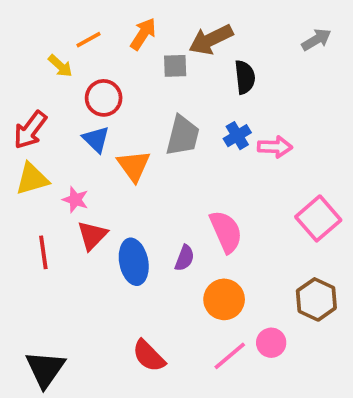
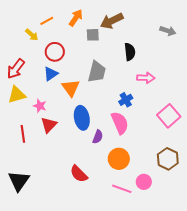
gray arrow: (316, 40) -> (168, 31), moved, turned 49
black semicircle: (245, 77) -> (130, 52), moved
blue cross: (237, 136) -> (126, 100), moved
blue triangle: (96, 139) -> (51, 74), turned 42
blue ellipse: (134, 262) -> (82, 118), moved
red semicircle: (149, 356) -> (79, 174), moved
pink line: (230, 356) -> (122, 189), turned 60
black triangle: (45, 369) -> (19, 181), moved

